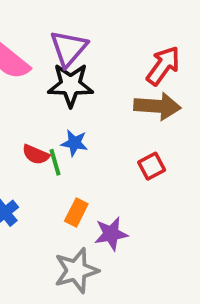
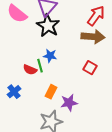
black star: (71, 85) -> (48, 26), turned 30
red semicircle: (36, 155) -> (30, 70), moved
red square: (152, 166) -> (90, 68), turned -32

